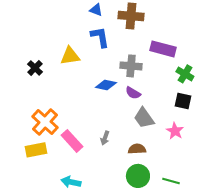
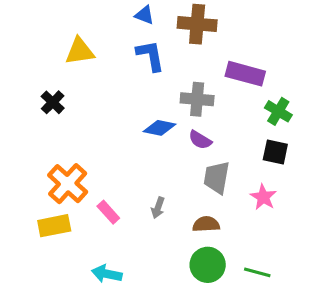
yellow triangle: (70, 56) -> (80, 51), moved
gray trapezoid: (144, 118) -> (217, 178), turned 45
pink rectangle: (72, 141) -> (108, 212), size x0.7

